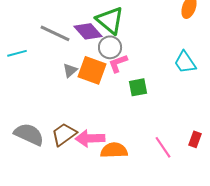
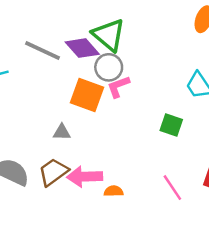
gray triangle: (70, 70) -> (62, 132), moved, turned 42
green square: (138, 87) -> (171, 125), moved, turned 30
orange semicircle: (114, 150) -> (114, 191), size x0.6

